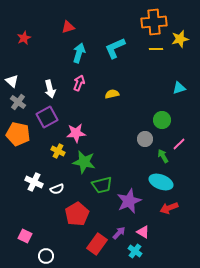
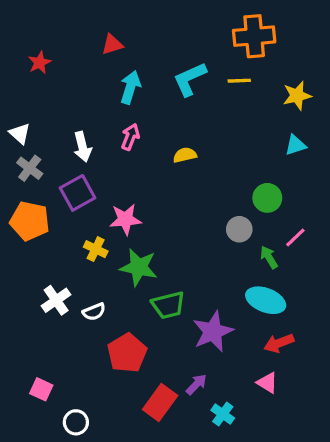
yellow star: (180, 39) -> (297, 96), moved
yellow line: (156, 49) -> (239, 81), moved
white cross: (34, 182) -> (56, 300), turned 30
pink triangle: (143, 232) -> (267, 383), moved

